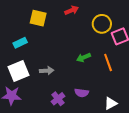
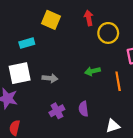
red arrow: (72, 10) -> (89, 18), turned -88
yellow circle: (102, 24) -> (108, 33), moved
purple semicircle: (82, 93) -> (84, 109), turned 64

